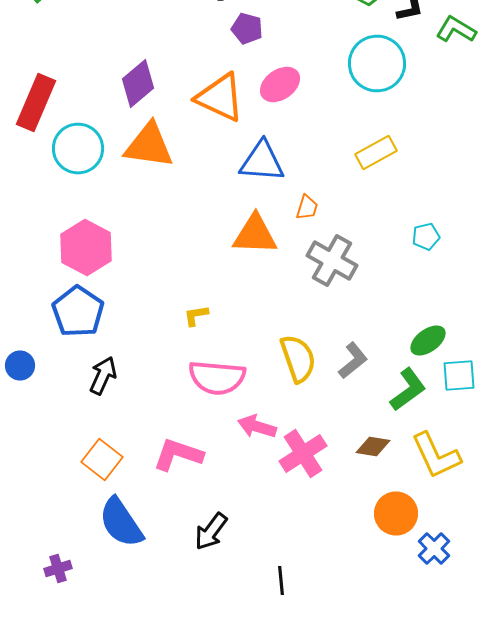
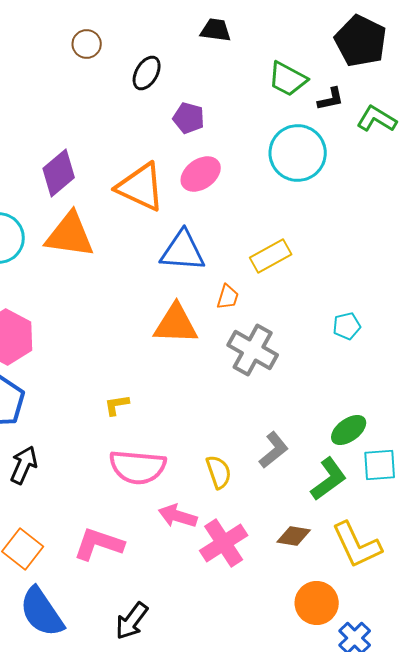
purple pentagon: (247, 28) -> (189, 118), moved
yellow rectangle: (376, 152) -> (271, 256), moved
yellow semicircle: (298, 358) -> (219, 472), moved, size x0.7

